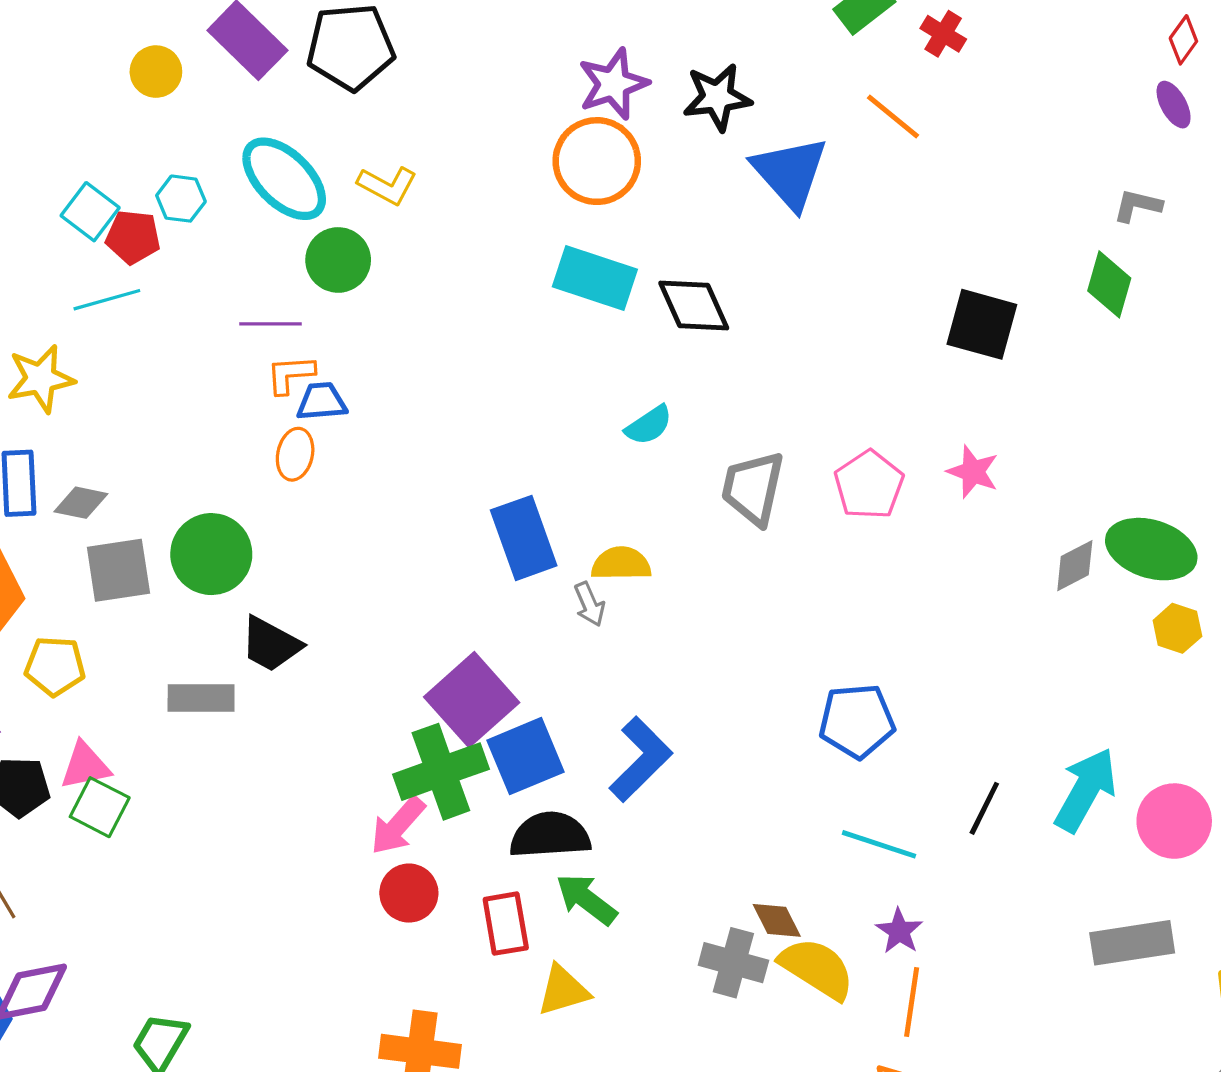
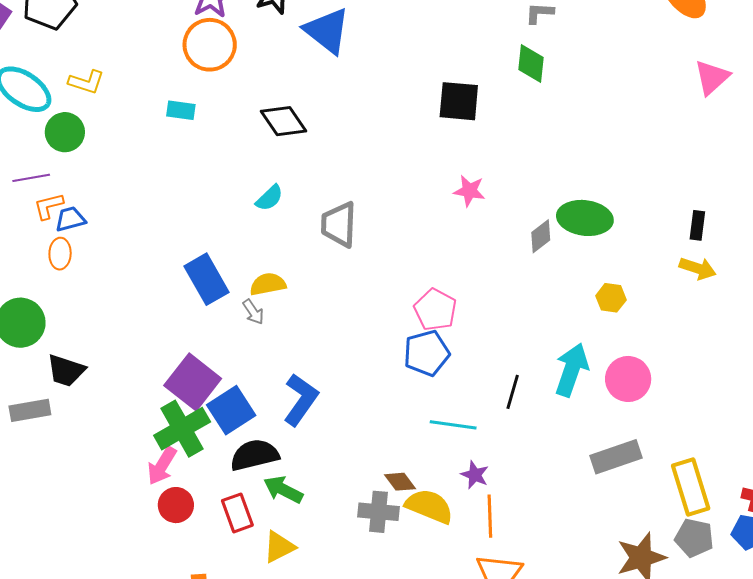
cyan rectangle: (595, 278) -> (181, 110), moved, size x0.6
pink pentagon: (869, 485) -> (435, 310), moved
yellow hexagon: (1177, 628) -> (611, 298), moved

